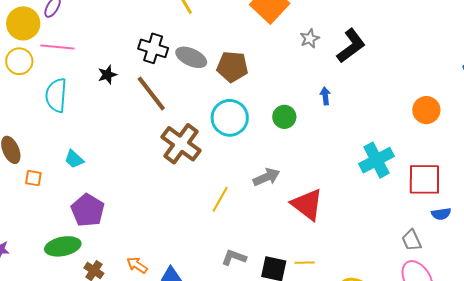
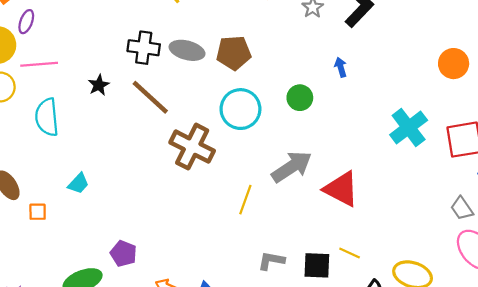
cyan trapezoid: (74, 159) -> (78, 183), turned -80
gray arrow: (266, 177) -> (292, 167), size x1.4
purple pentagon: (88, 210) -> (124, 254), moved, size x0.7
yellow line: (305, 263) -> (350, 253), turned 36

